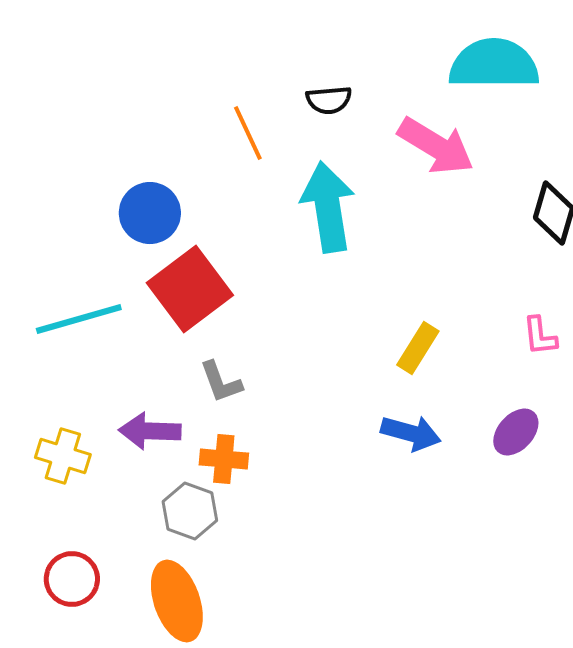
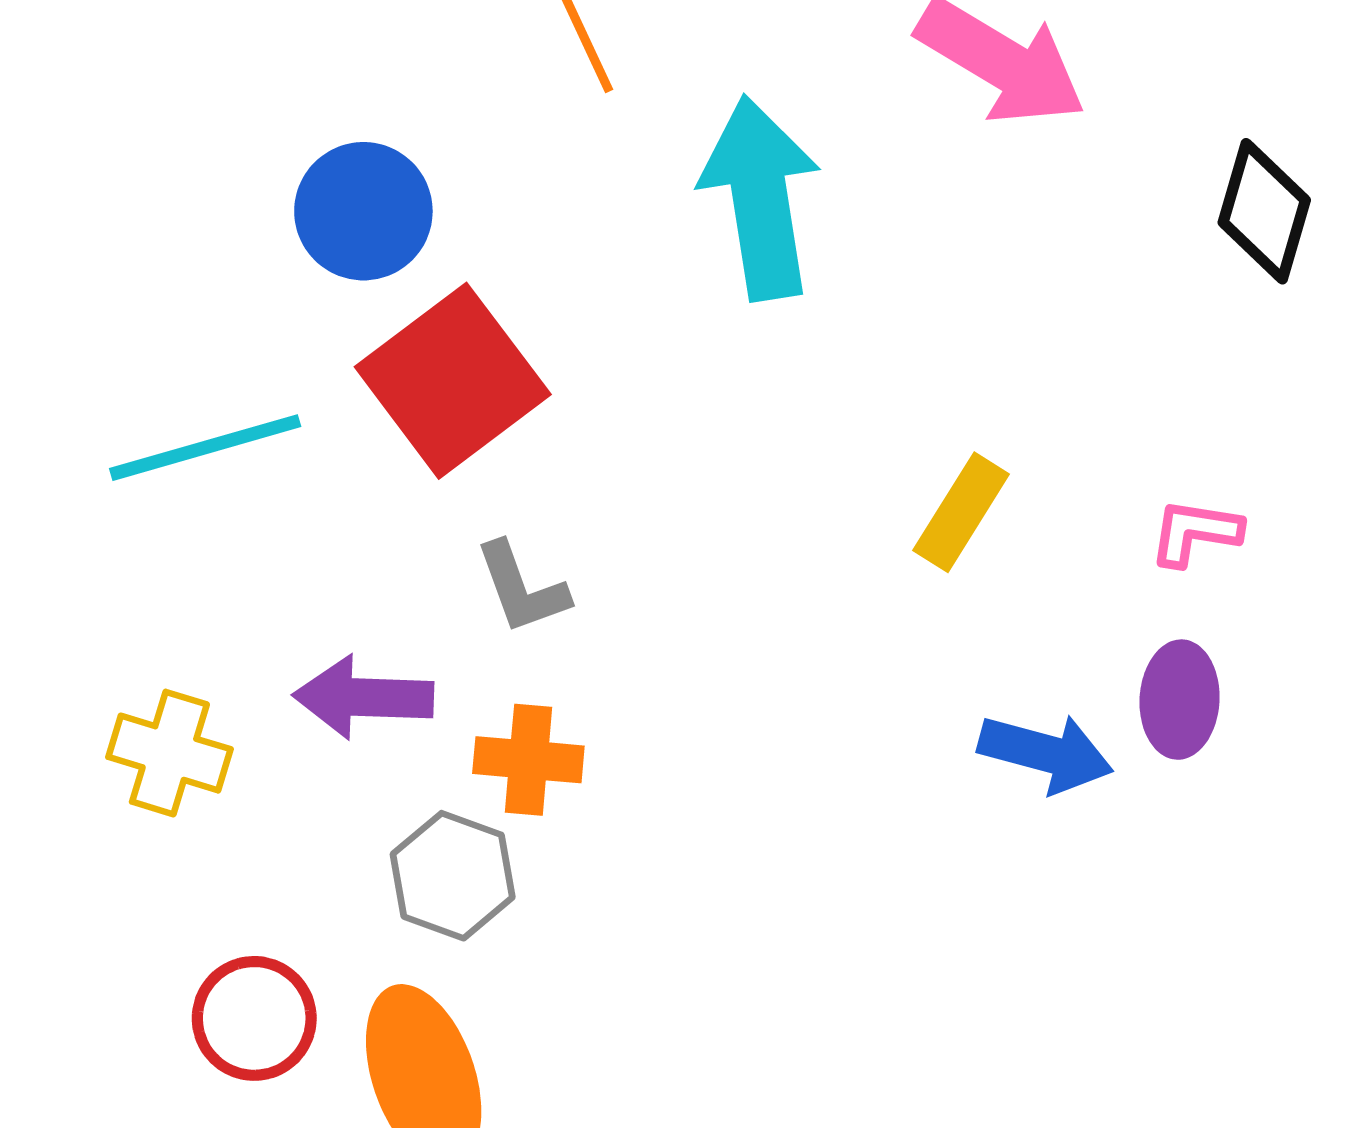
pink L-shape: (540, 336) -> (1195, 532), moved, turned 105
purple ellipse: (516, 432) -> (1180, 700), turned -39
blue arrow: (411, 433) -> (1046, 753), moved
red circle: (72, 579) -> (254, 1018), moved

